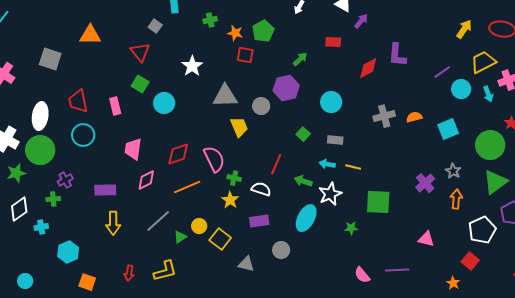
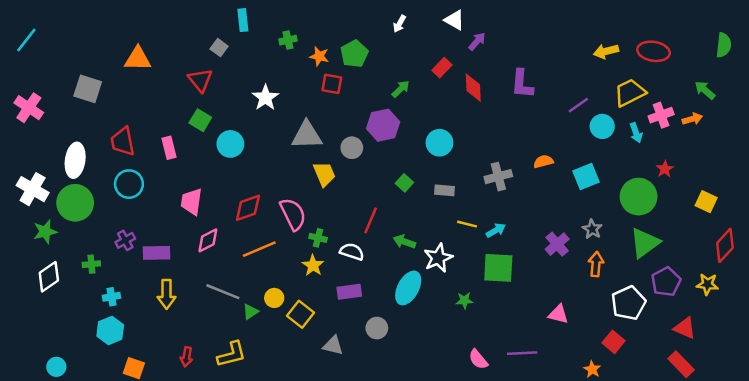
yellow arrow: (464, 29) -> (606, 51), turned -138
red rectangle: (333, 42) -> (442, 68), turned -49
red diamond: (368, 68) -> (473, 88), moved, turned -65
gray cross: (384, 116) -> (498, 177), moved
cyan arrow: (327, 164) -> (496, 230), moved, turned 140
purple cross: (65, 180) -> (125, 240), moved
gray line: (158, 221) -> (223, 292), turned 64
cyan cross: (41, 227) -> (111, 297), moved

